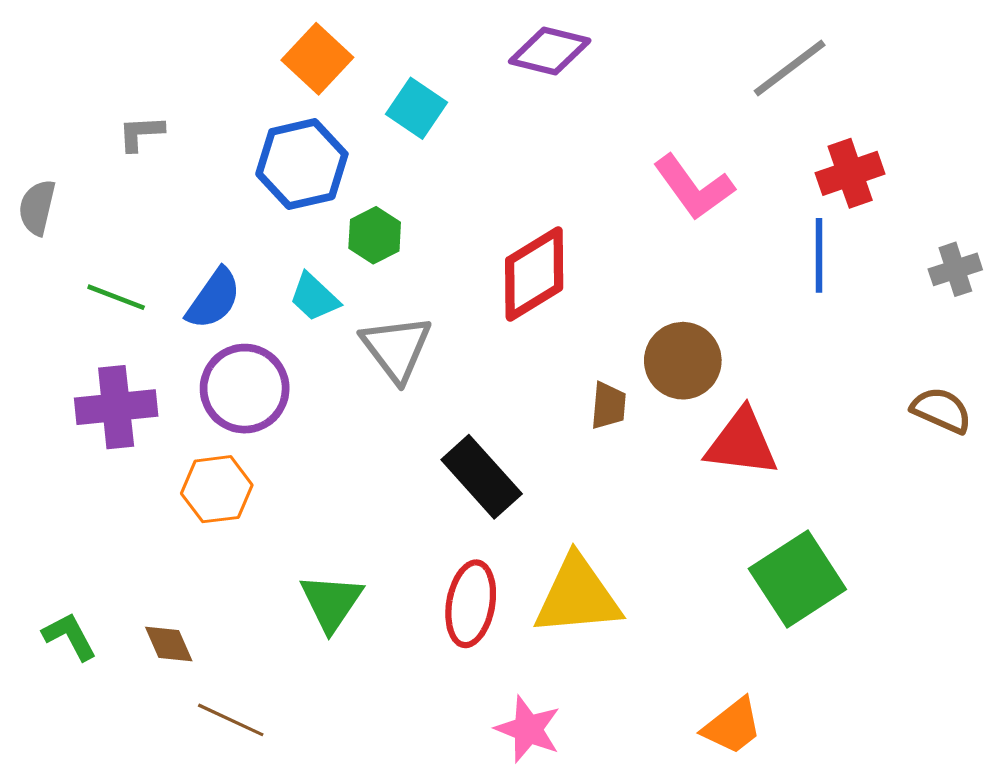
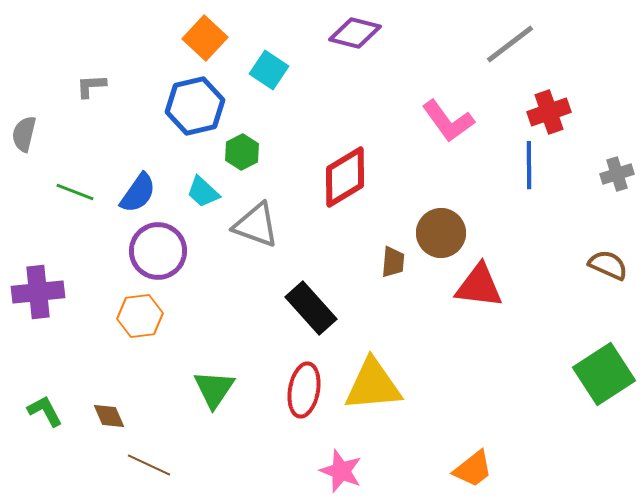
gray triangle: (396, 348) -> (256, 225), turned -33
purple cross: (116, 407) -> (38, 292), moved
green square: (797, 579) -> (604, 374), moved

